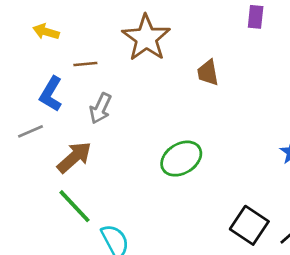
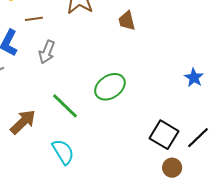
brown arrow: (74, 157) -> (23, 122), moved
green line: (74, 206) -> (65, 106), moved

